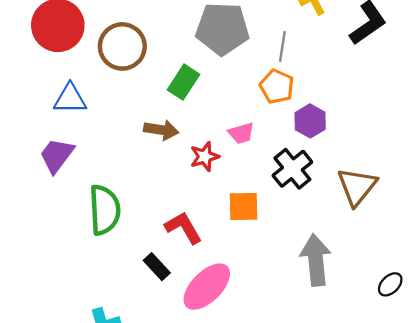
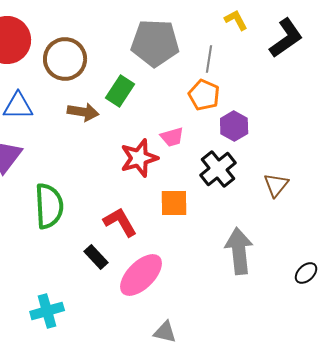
brown arrow: (161, 130) -> (83, 112), moved
red star: (205, 157) -> (139, 158), size x1.4
brown triangle: (357, 187) -> (276, 185), size x0.7

